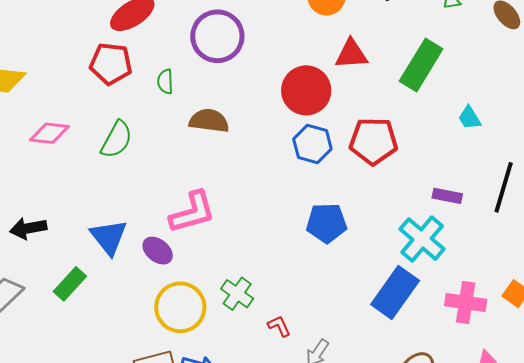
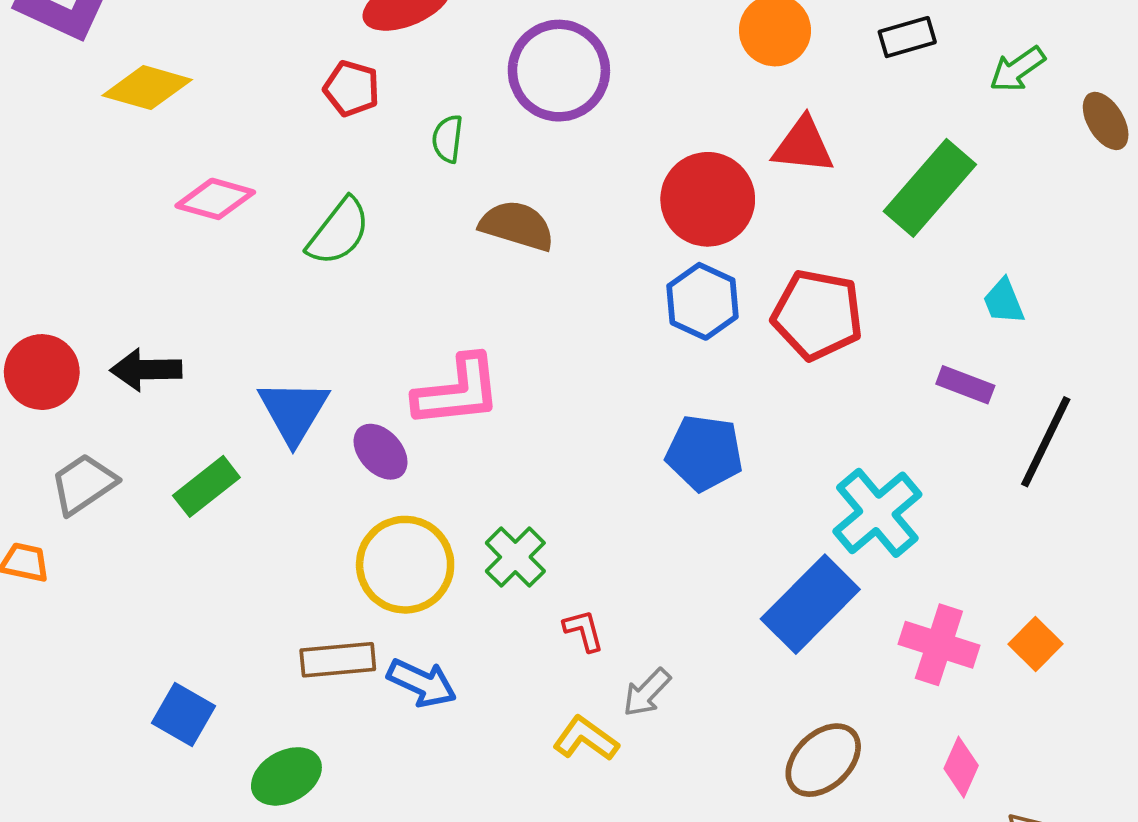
red pentagon: (111, 64) -> (352, 88), size x0.7
purple rectangle: (447, 196) -> (965, 385), moved

